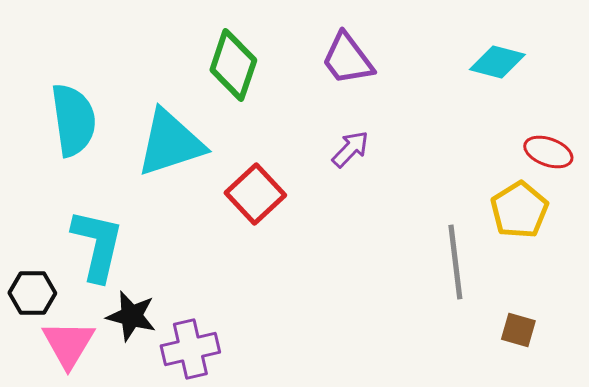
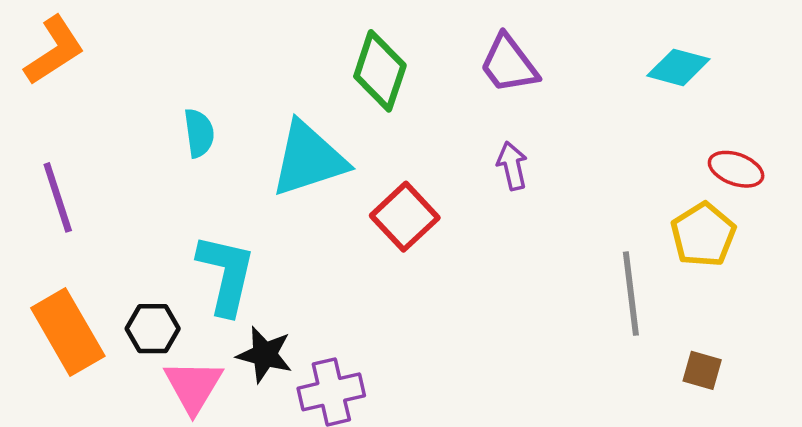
cyan semicircle: (73, 120) -> (199, 133), size x0.6
purple arrow: (350, 149) -> (512, 166), turned -57

